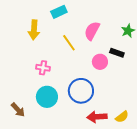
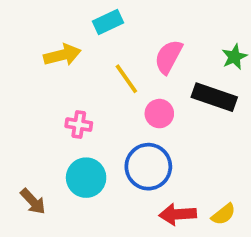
yellow arrow: (34, 30) -> (62, 55), turned -108
black rectangle: (117, 53) -> (214, 97), size x1.6
pink circle: (100, 62) -> (159, 114), moved

